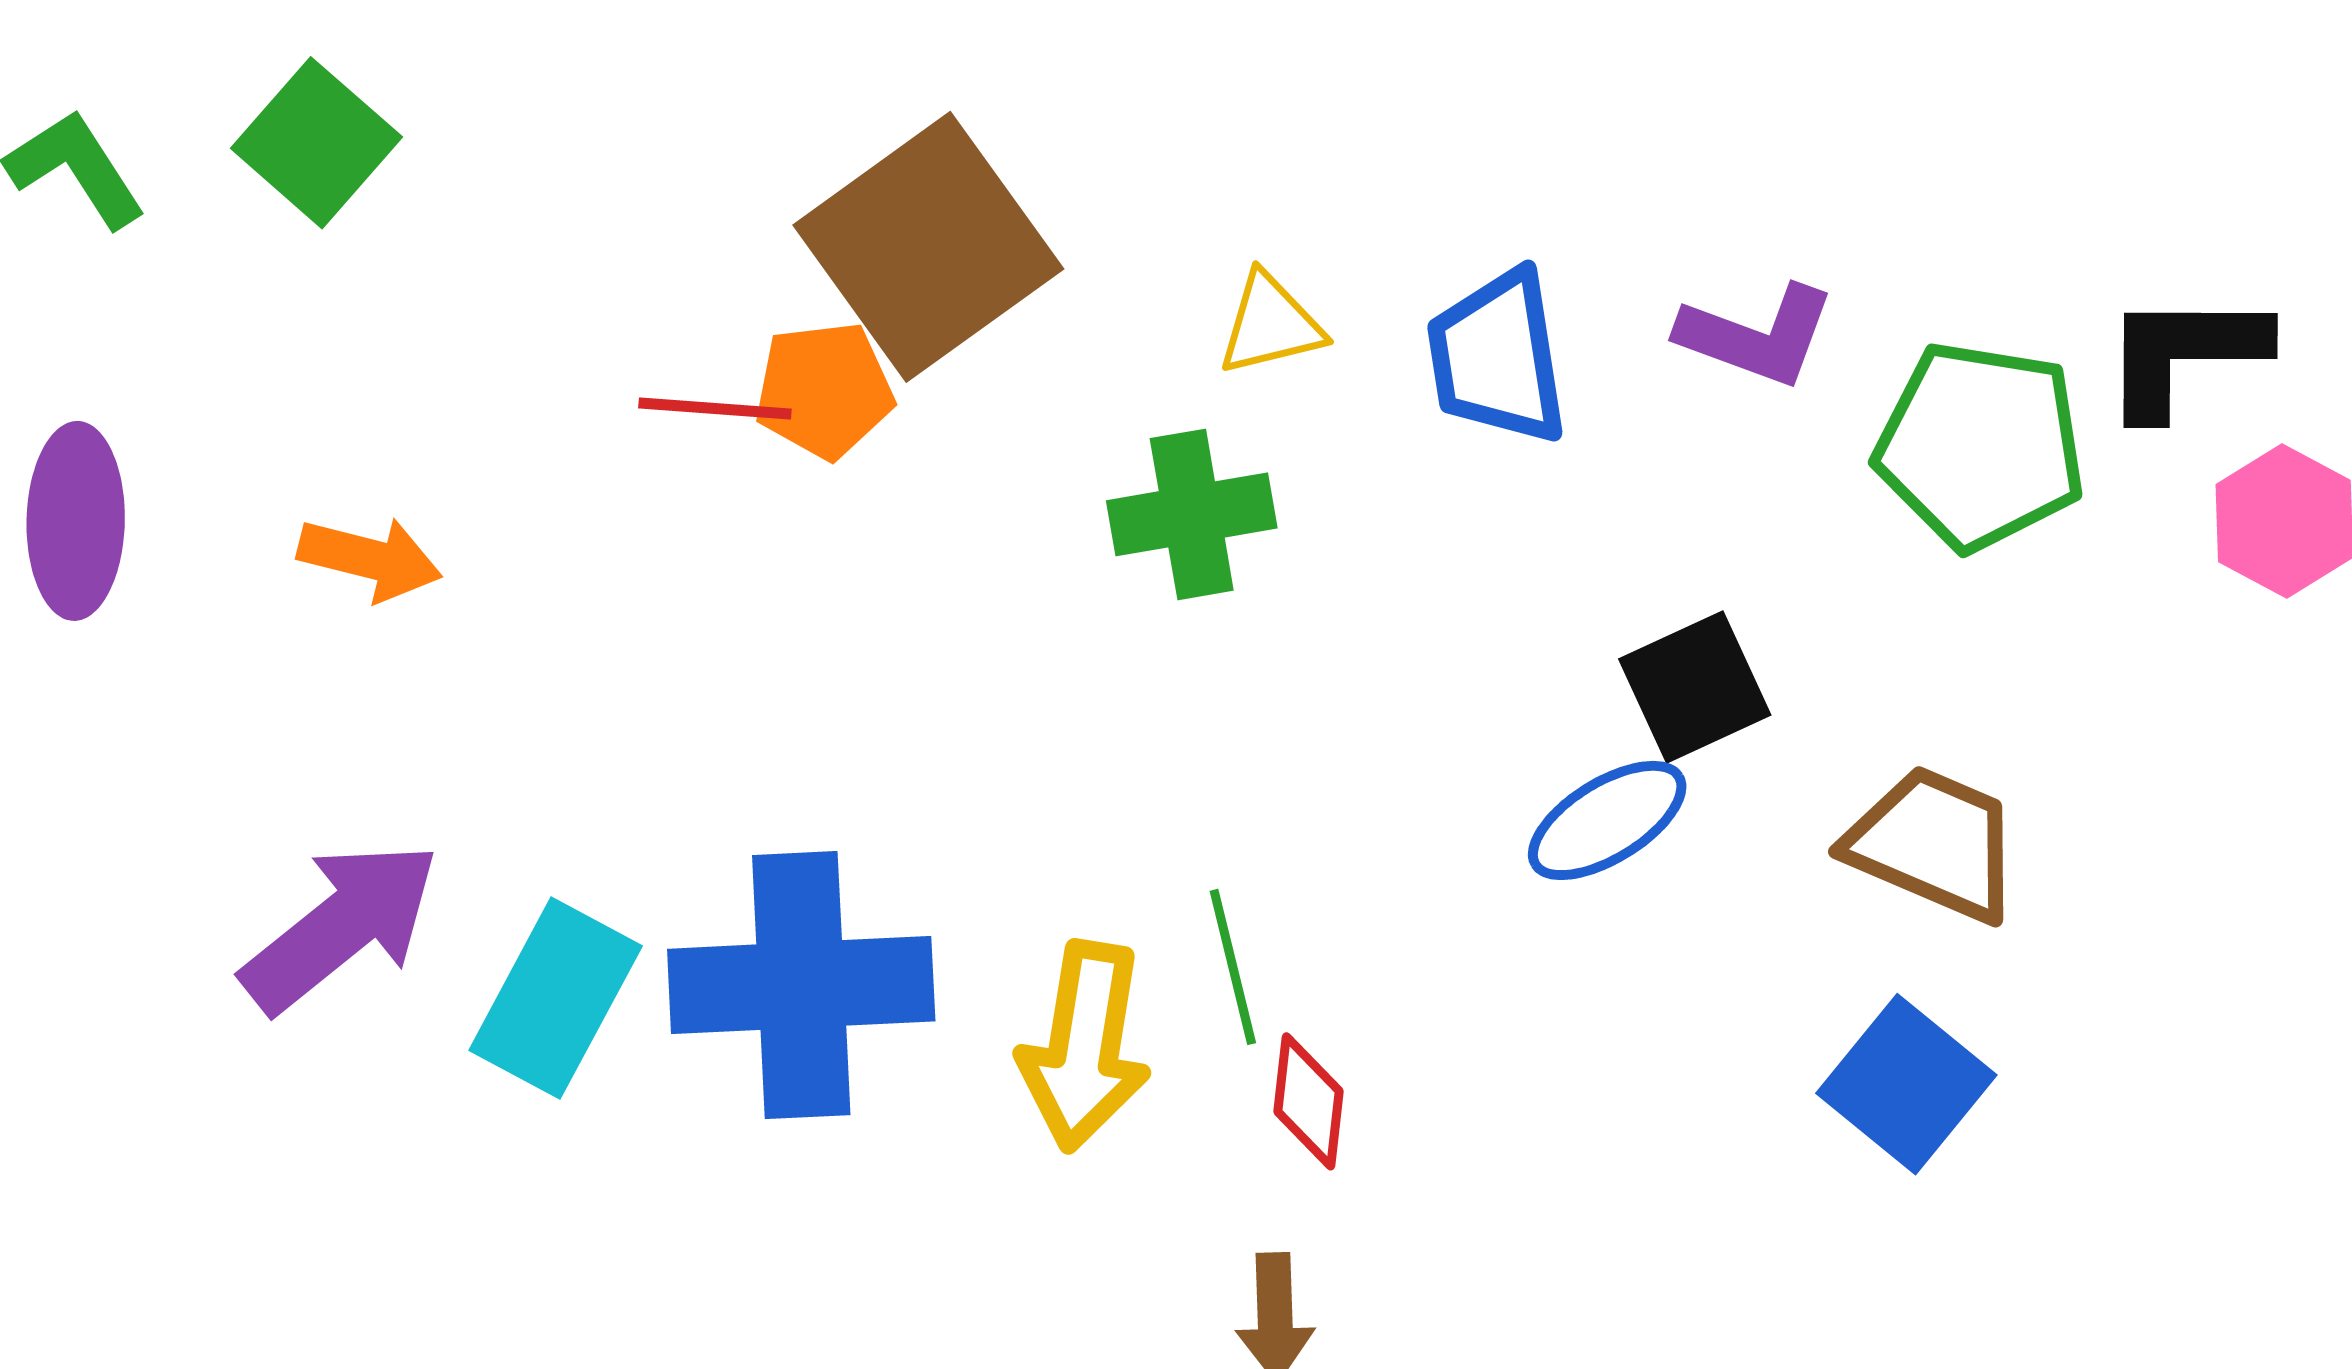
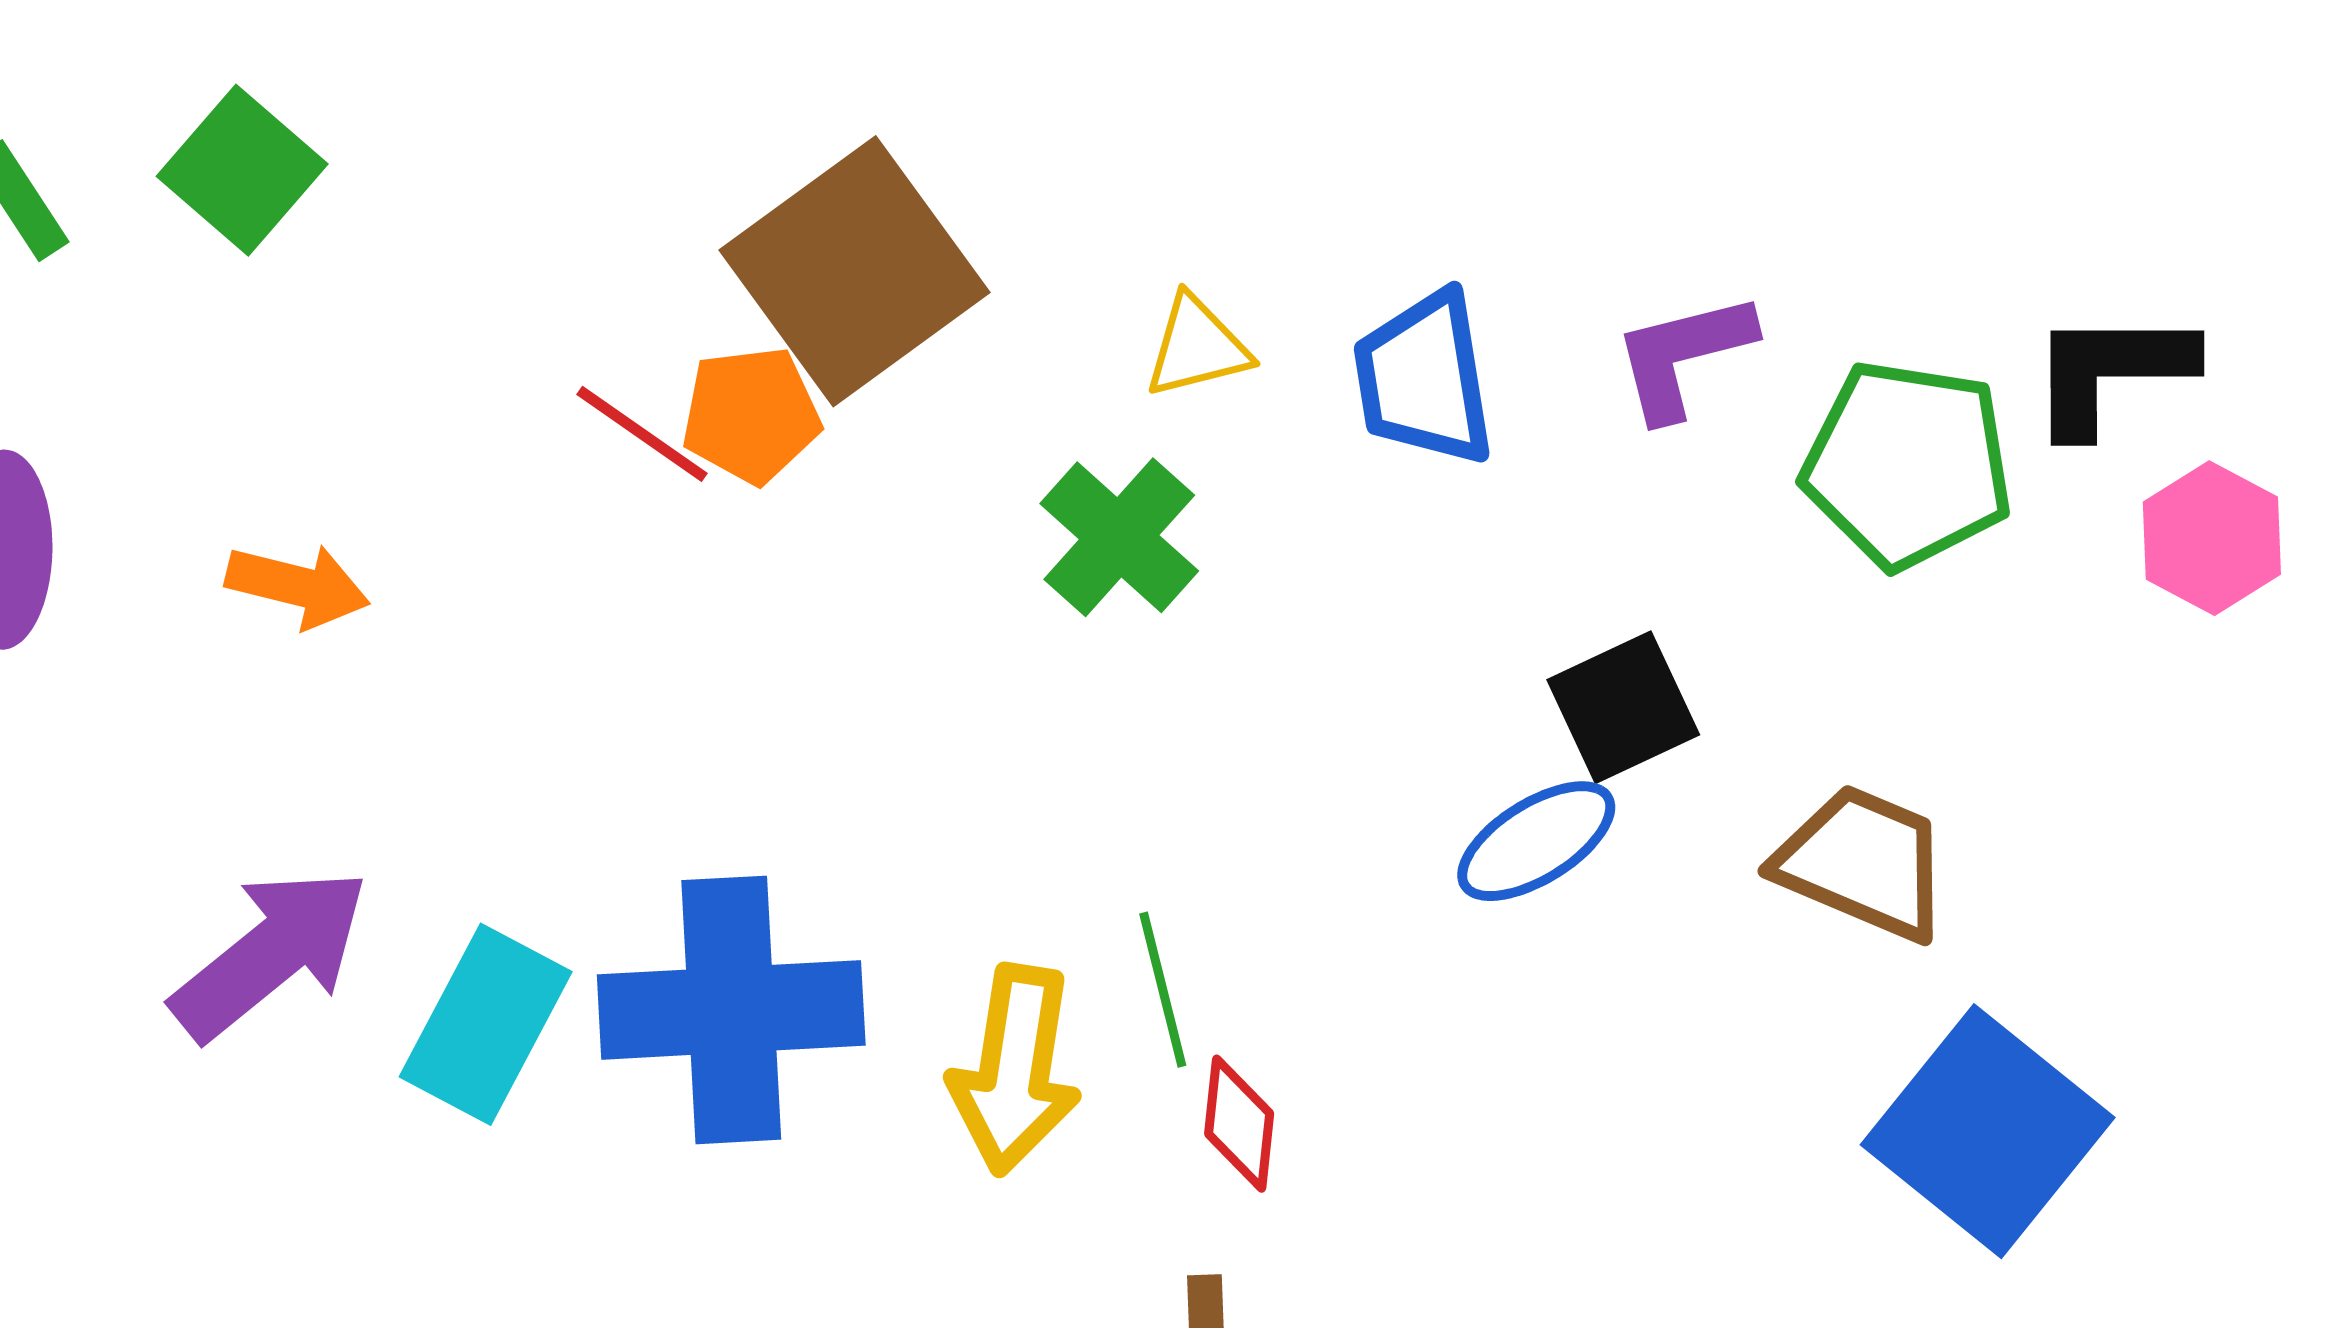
purple L-shape: (1757, 336) -> (1683, 355), turned 146
red line: (715, 409) -> (642, 434), turned 31
green cross: (1192, 514) -> (1119, 537), turned -38
blue square: (1906, 1084) -> (1988, 1131), moved, size x1.4

